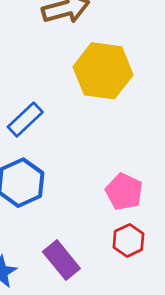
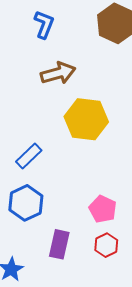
purple rectangle: (61, 260) -> (59, 244), moved, turned 52

